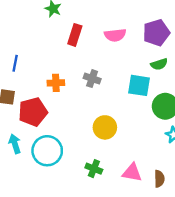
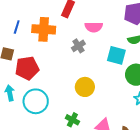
pink semicircle: (115, 35) -> (94, 27), moved
gray cross: (92, 79) -> (78, 46), turned 32
orange cross: (56, 83) -> (44, 29), moved, size x1.6

